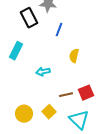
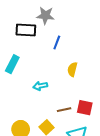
black rectangle: (29, 18) -> (26, 30), turned -60
red square: (86, 93) -> (85, 108), turned 35

